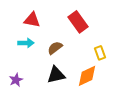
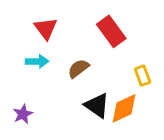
red triangle: (32, 20) -> (46, 29), turned 42
black triangle: (56, 75) -> (97, 106), moved, turned 48

